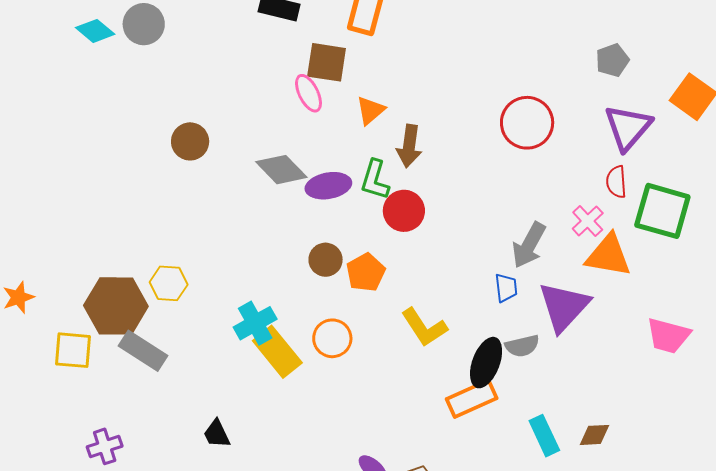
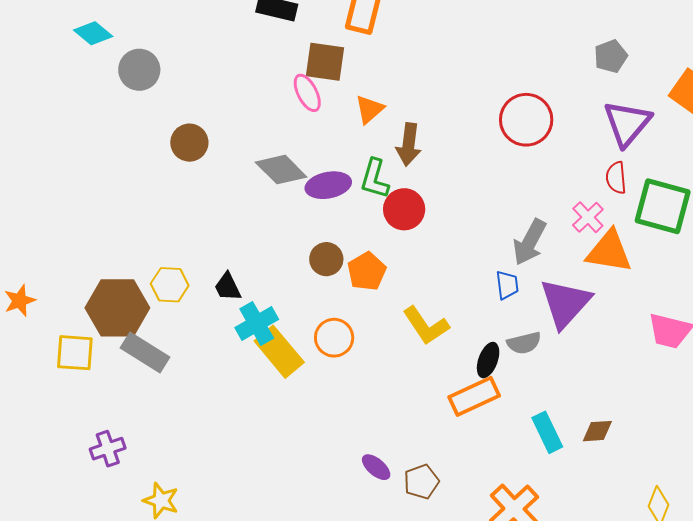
gray circle: (144, 24) -> (139, 70), moved
black ellipse: (486, 363) -> (488, 360), size x0.7
black trapezoid: (217, 434) -> (228, 287), moved

